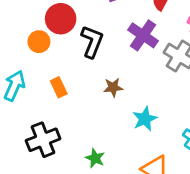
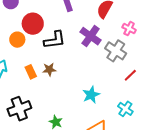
black L-shape: (92, 42) -> (55, 40), turned 60
brown star: (113, 87) -> (49, 69), moved

